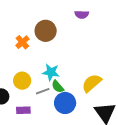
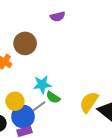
yellow semicircle: (92, 83) -> (89, 102), moved
blue circle: (65, 103) -> (23, 116), moved

